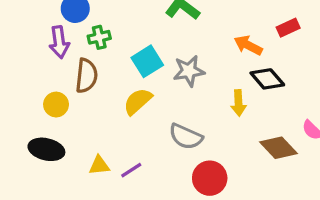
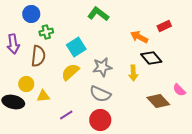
purple arrow: (59, 42) -> (13, 44), moved
gray star: (189, 71) -> (102, 67), moved
yellow circle: (56, 105) -> (26, 84), moved
yellow triangle: (99, 165) -> (43, 96), moved
red circle: (210, 178) -> (100, 120), moved

